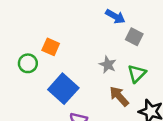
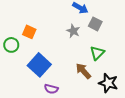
gray star: (108, 65) -> (73, 31), moved

